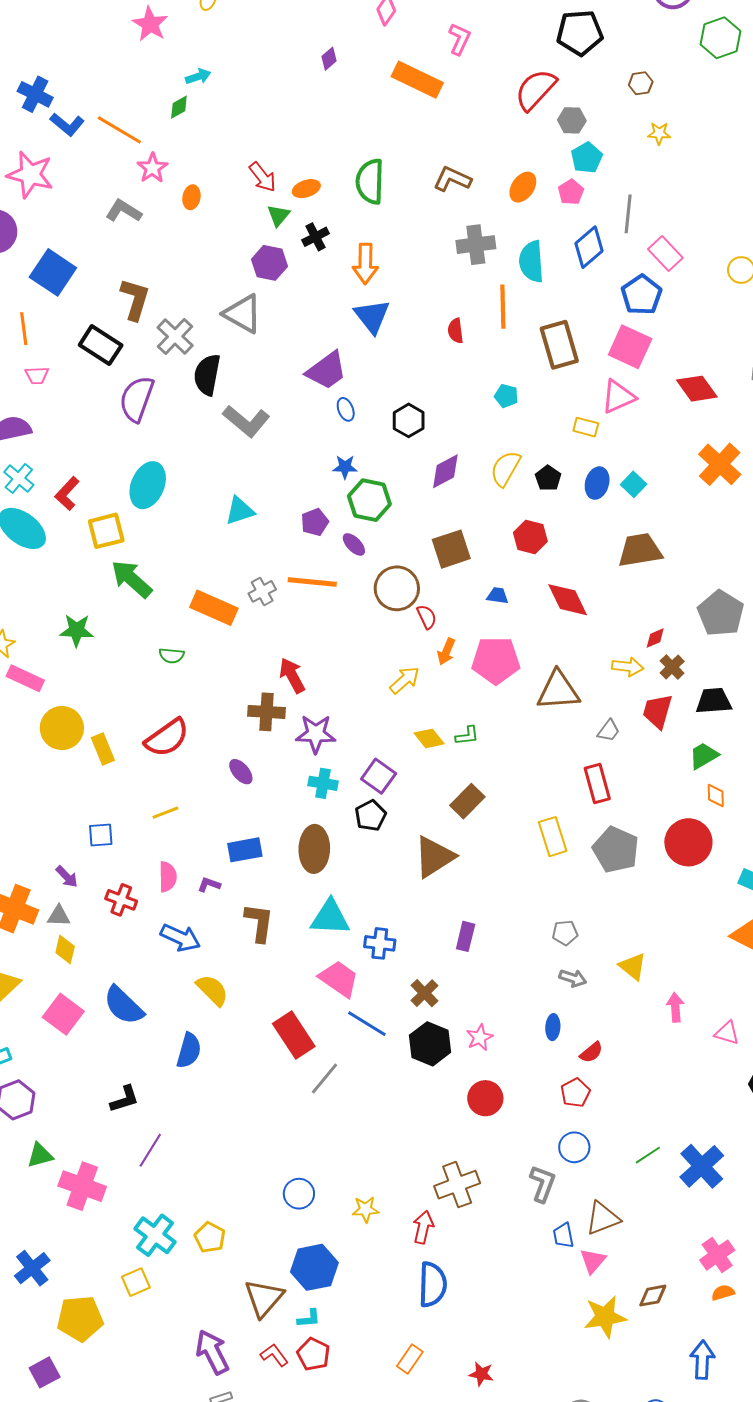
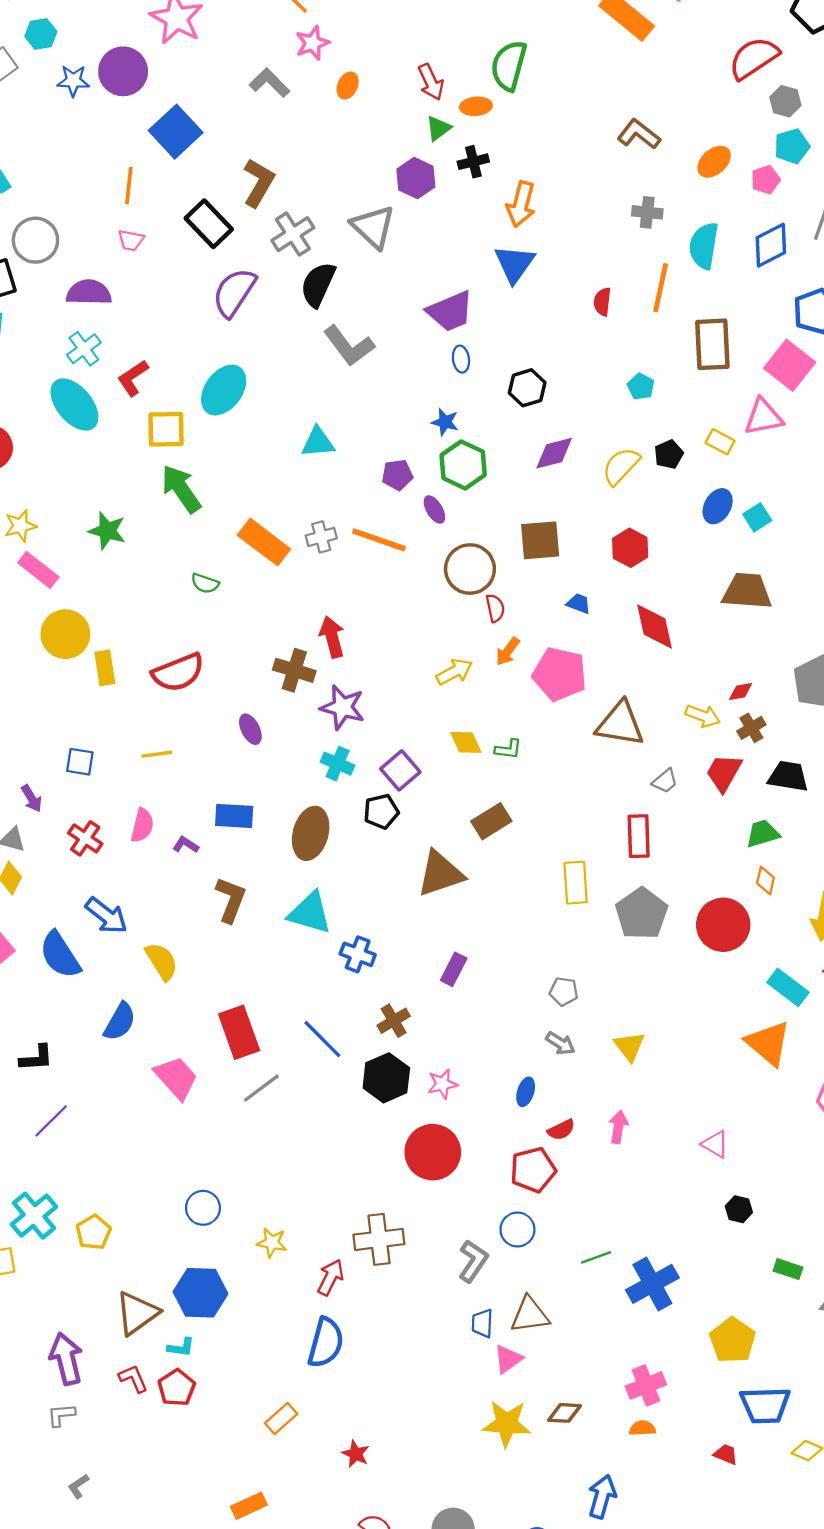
green semicircle: (370, 181) -> (509, 66), moved
gray cross: (476, 245) -> (647, 212), size x0.7
black pentagon: (548, 478) -> (669, 454), moved
blue arrow: (180, 938) -> (106, 916), moved
pink trapezoid: (339, 979) -> (176, 1078), moved
pink arrow: (675, 1007) -> (618, 1127), moved
red pentagon: (575, 1093) -> (533, 1170), size x1.4
red circle: (485, 1098) -> (433, 1152), size x1.4

